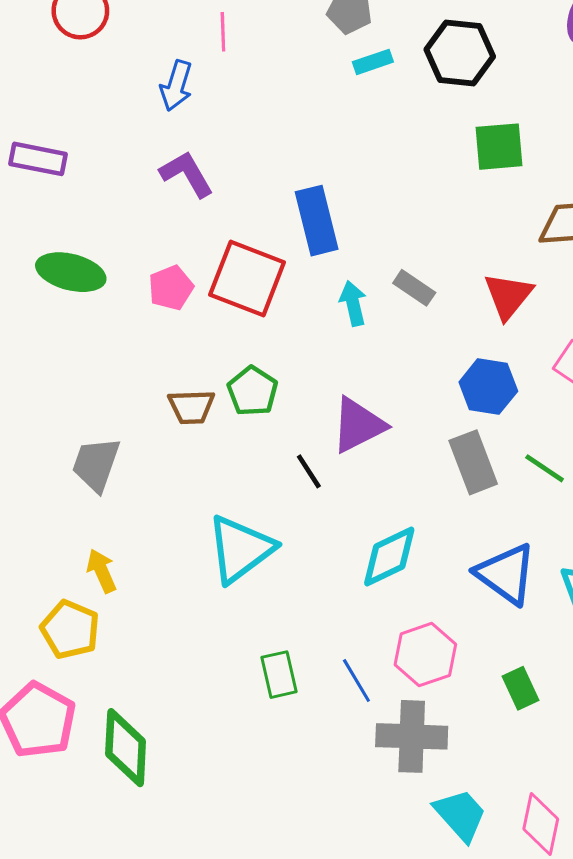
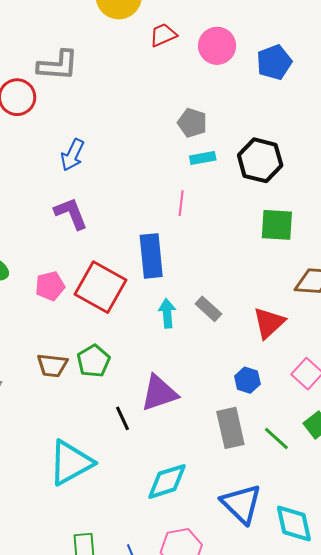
pink line: (223, 32) -> (181, 203), moved
blue hexagon: (488, 387) -> (247, 380), size x0.7

